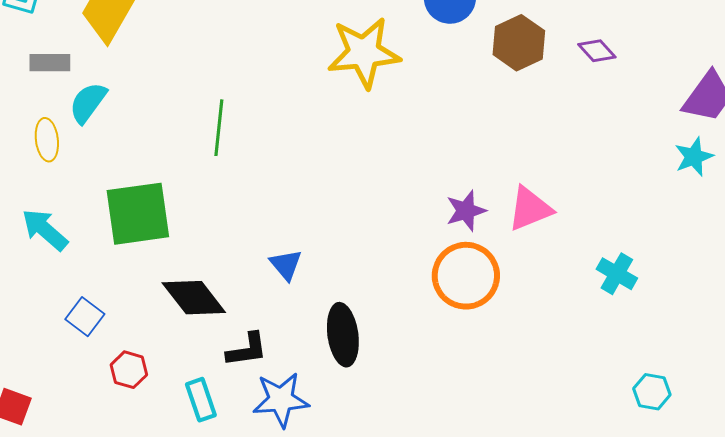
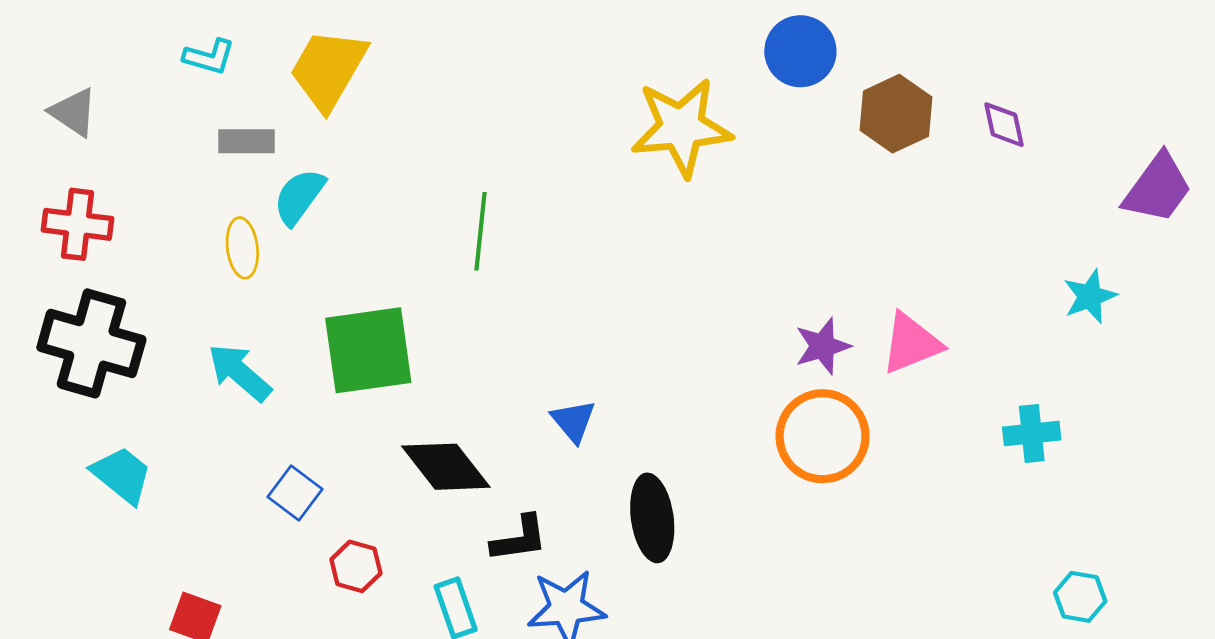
purple diamond: (597, 51) -> (1004, 125), turned 30
cyan star: (694, 157) -> (1090, 296), moved
cyan cross: (617, 274) -> (1032, 433), turned -36

